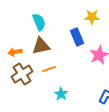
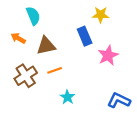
cyan semicircle: (39, 22) -> (33, 16), moved
orange arrow: (15, 52) -> (18, 38), moved, turned 40

